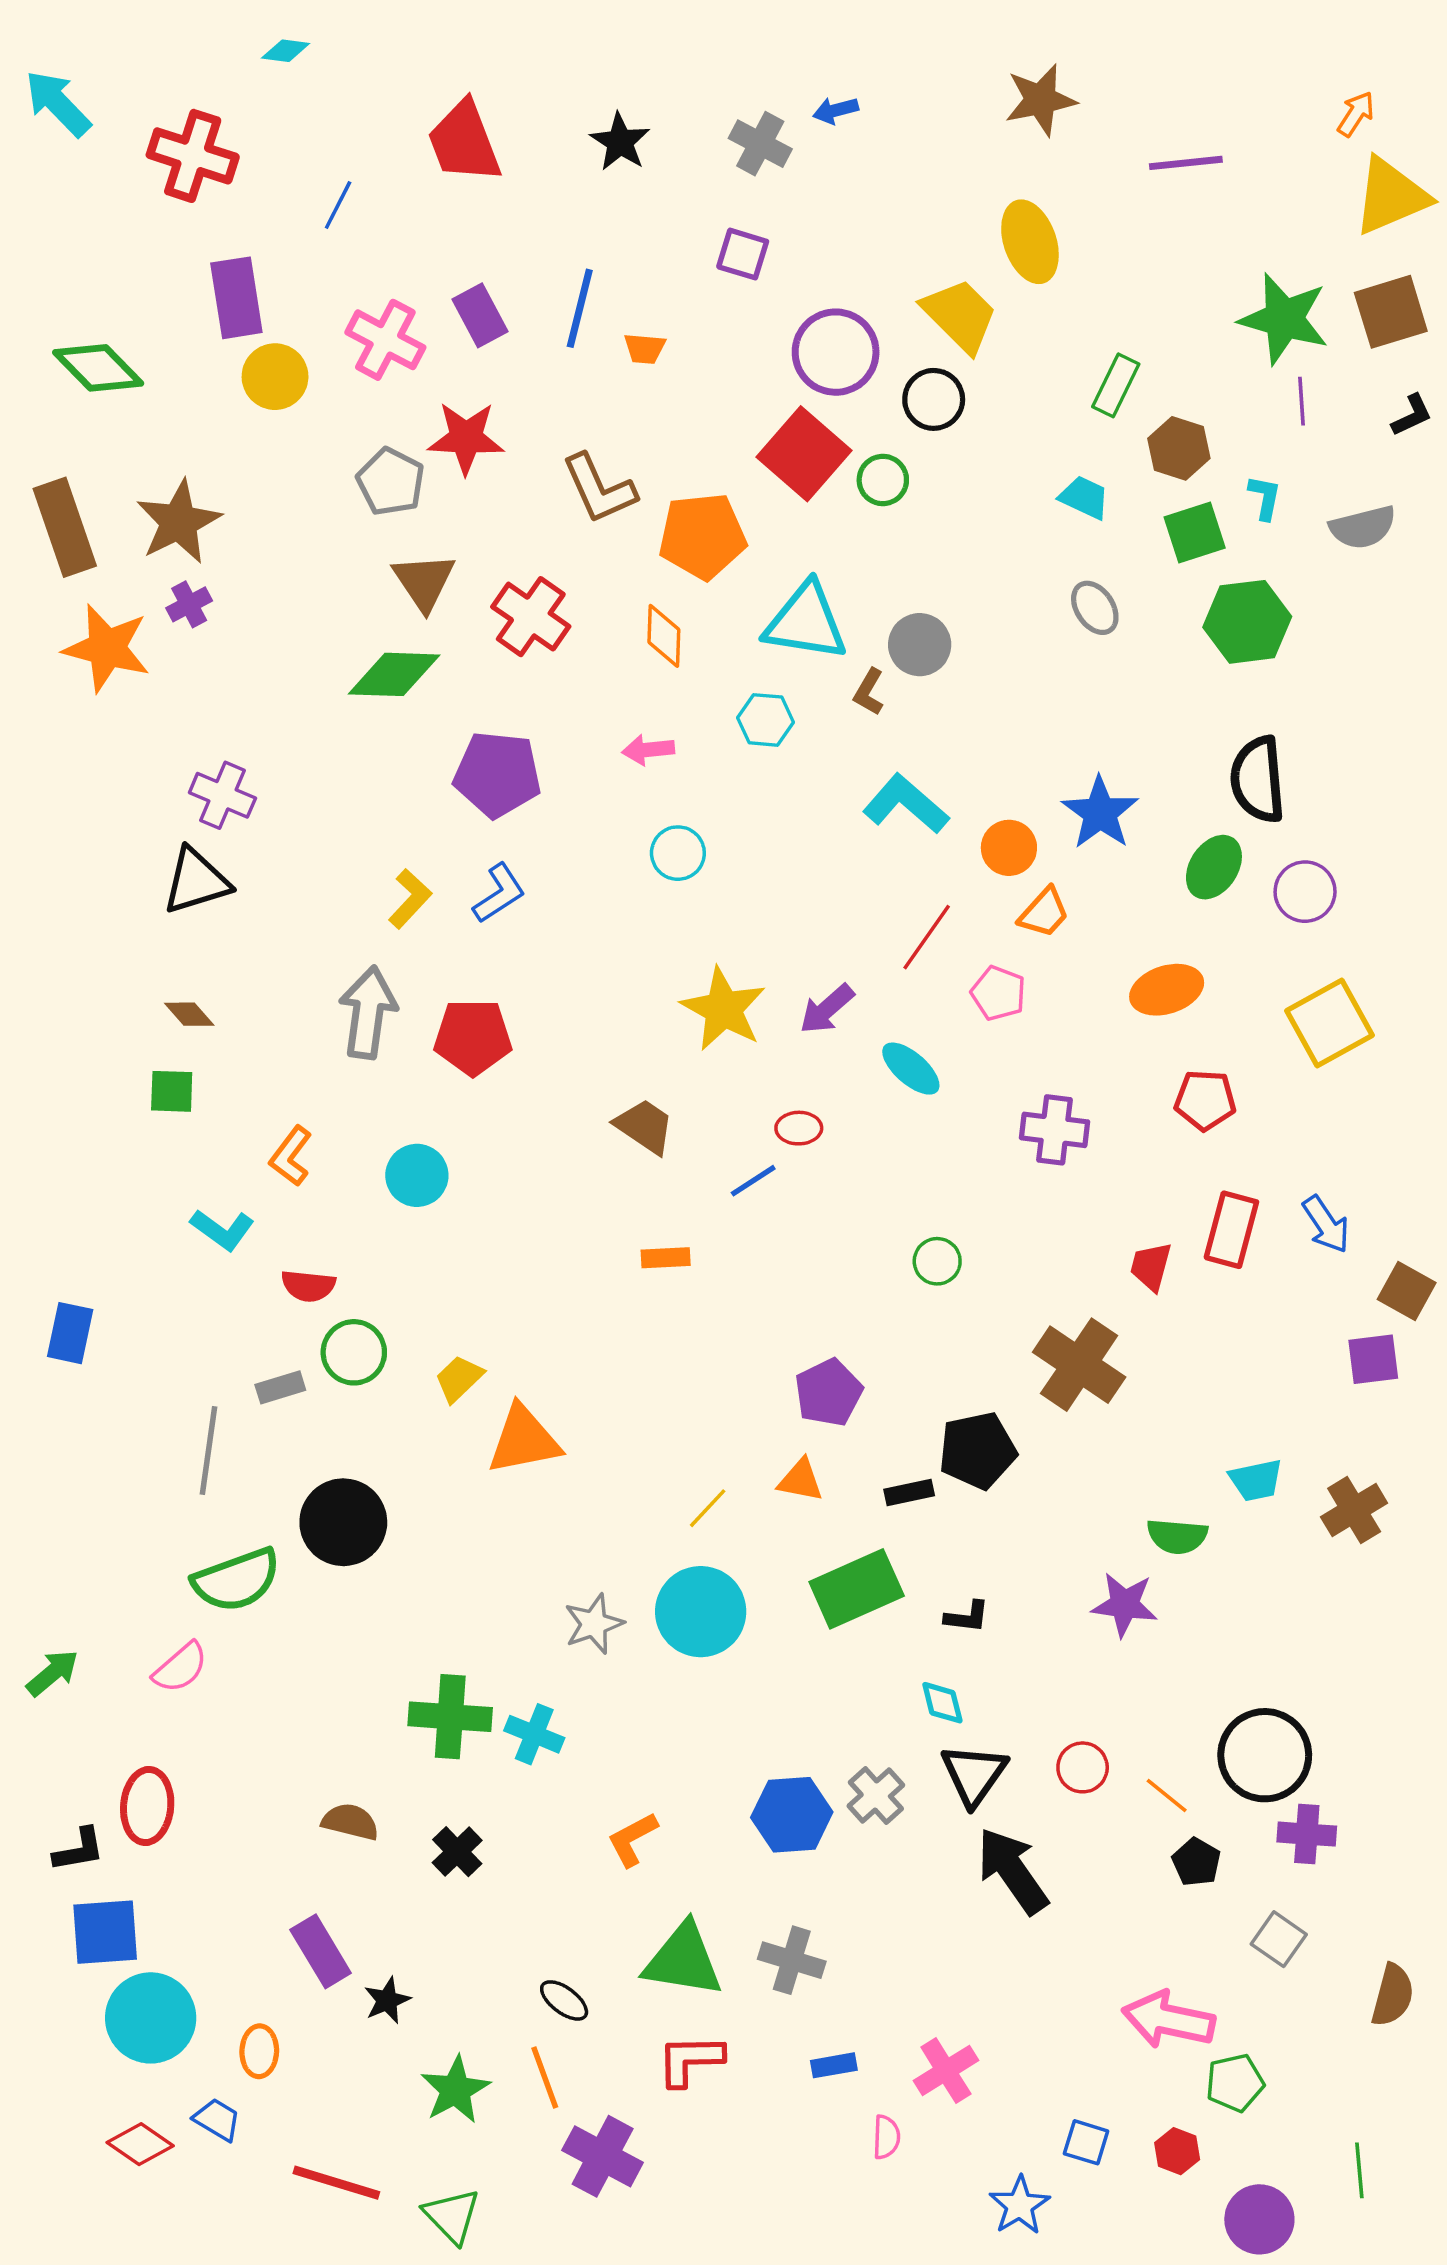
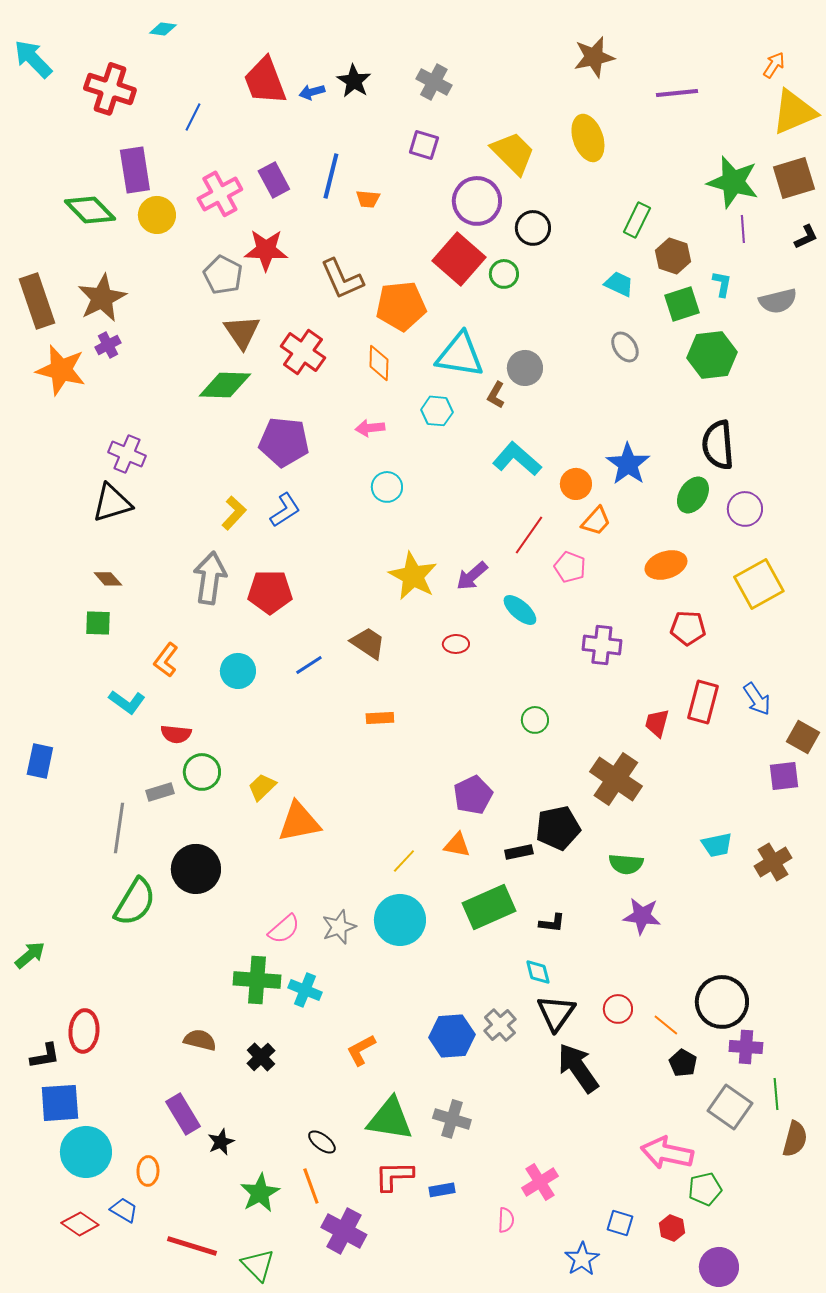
blue arrow: (836, 110) -> (312, 92), moved
yellow trapezoid: (960, 315) -> (513, 153), moved
pink cross: (385, 340) -> (220, 194), turned 33
green diamond: (98, 368) -> (90, 210), moved
blue line: (753, 1181) -> (309, 665), moved
green semicircle: (1177, 1536) -> (626, 864), moved
green semicircle: (236, 1580) -> (135, 902), turned -39
pink semicircle: (180, 1668) -> (284, 929), moved
gray square: (1279, 1939) -> (730, 1107), size x1.4
blue rectangle: (834, 2065) -> (442, 1190), moved
green line: (1359, 2170) -> (776, 1094), moved

